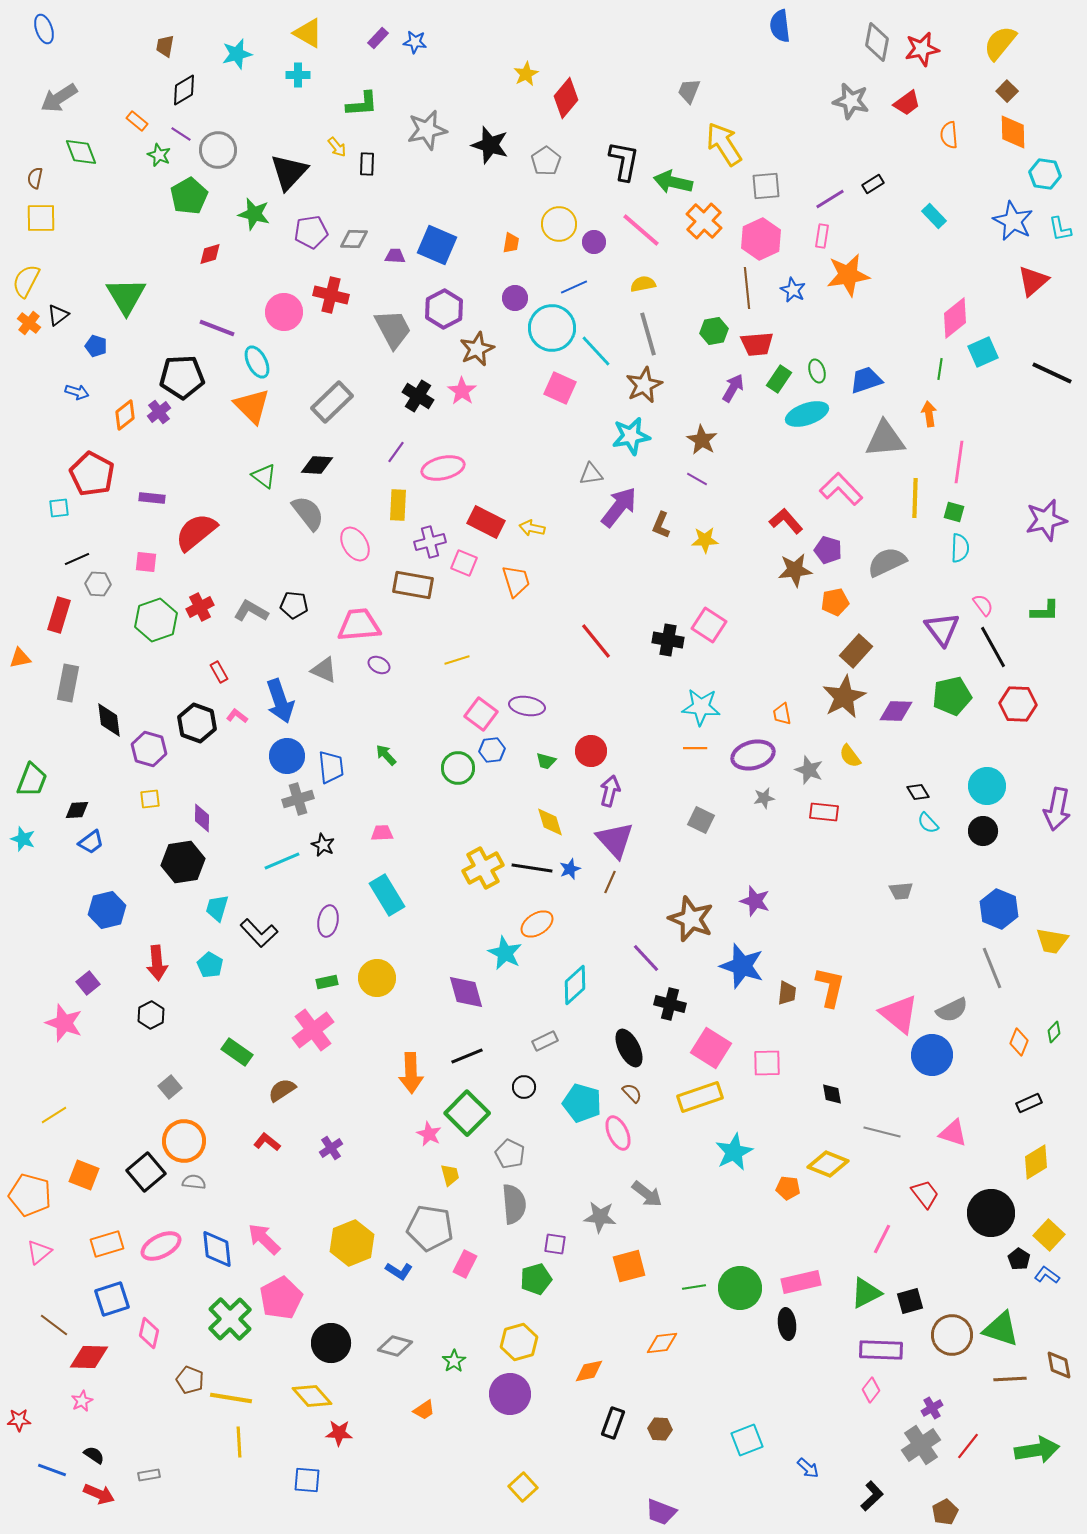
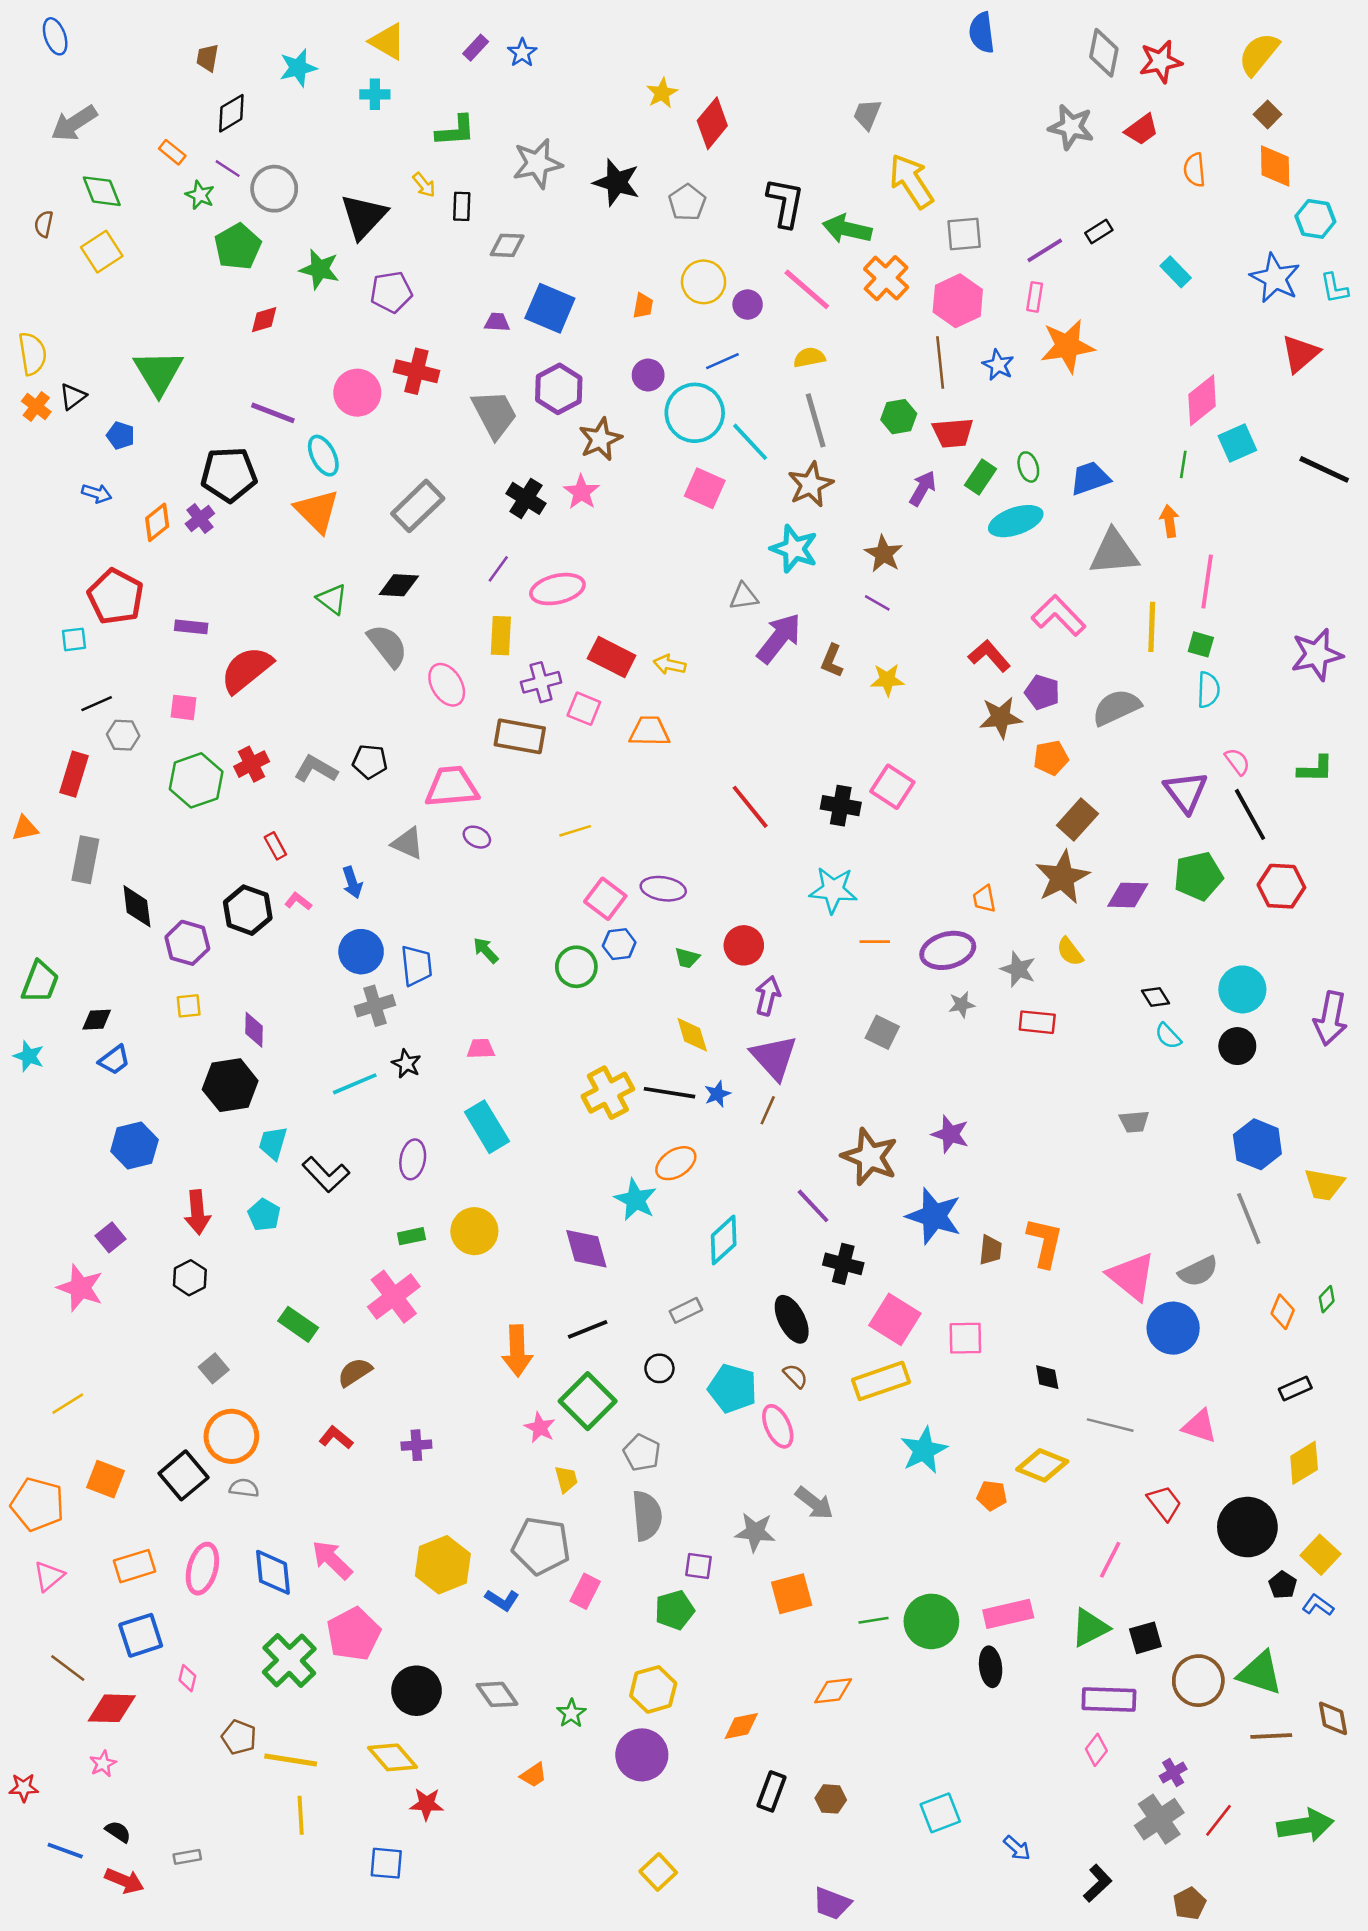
blue star: (415, 42) -> (522, 53), turned 30
yellow square: (41, 218) -> (102, 252), moved, turned -32
gray diamond: (354, 239) -> (507, 245), moved
yellow semicircle: (26, 281) -> (32, 354), turned 144
cyan star: (631, 436) -> (794, 549), turned 30
orange trapezoid: (516, 581) -> (649, 731), turned -72
blue arrow: (280, 701) -> (352, 882), size x0.6
cyan star: (701, 707) -> (833, 890), moved
purple cross: (331, 1148) -> (416, 1445), turned 30
pink ellipse: (161, 1246) -> (202, 1569), turned -48
pink diamond: (149, 1333) -> (187, 1678), size x0.7
gray diamond: (395, 1346) -> (497, 1694), turned 40

